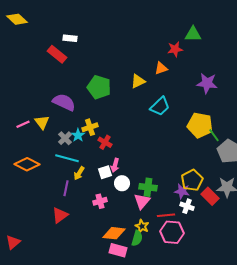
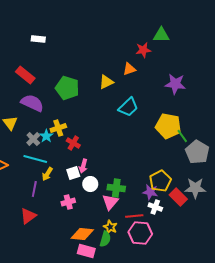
red rectangle: (57, 54) -> (25, 75), moved

